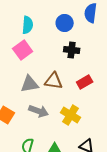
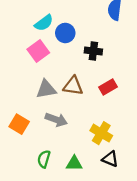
blue circle: (65, 23) -> (65, 33), moved
cyan semicircle: (28, 25) -> (44, 23), turned 48
yellow cross: (71, 115) -> (101, 133), moved

